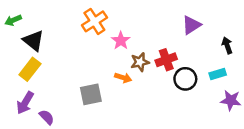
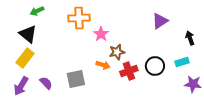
green arrow: (13, 20) -> (37, 11), moved
orange cross: (94, 21) -> (79, 18), turned 30
red cross: (166, 60) -> (129, 71), moved
purple semicircle: (47, 117) -> (46, 83), moved

